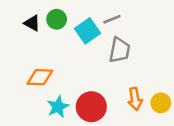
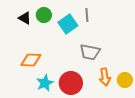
gray line: (112, 19) -> (87, 15), turned -72
gray trapezoid: (120, 50) -> (90, 52), moved, turned 90

